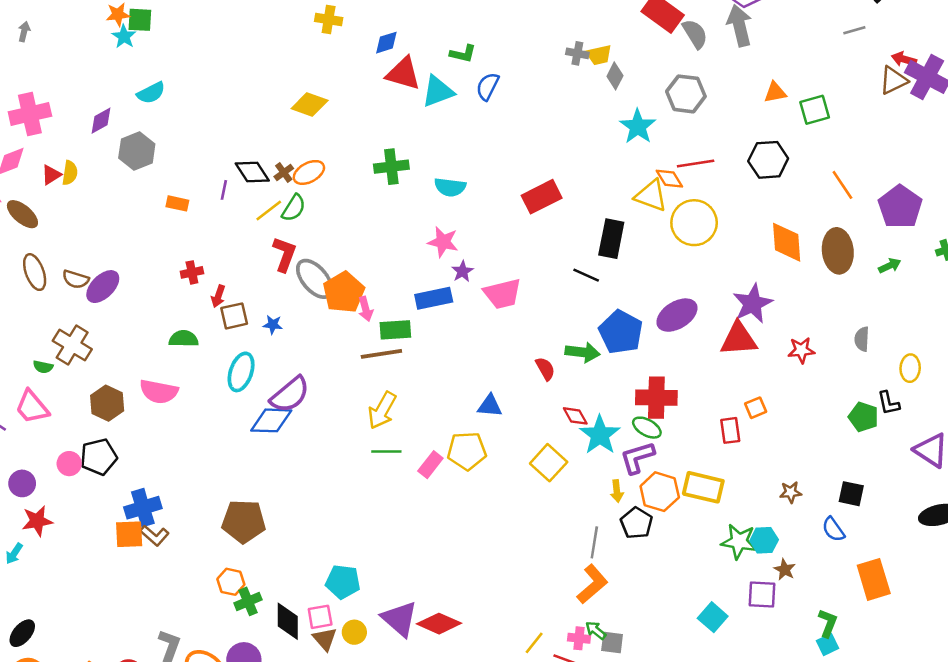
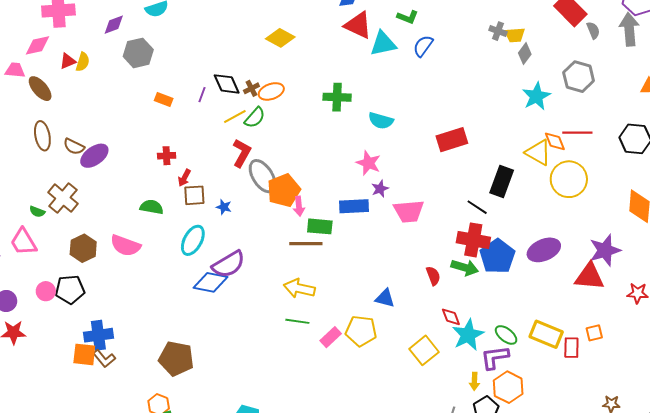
gray semicircle: (695, 34) -> (593, 30), size x0.7
red cross: (656, 398) -> (473, 240), moved
yellow arrow: (382, 410) -> (299, 288), turned 64
yellow rectangle: (703, 487) -> (546, 334), moved

